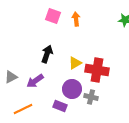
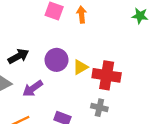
black arrow: (47, 54) -> (18, 56), moved, turned 42
purple circle: (72, 89) -> (57, 60), moved

